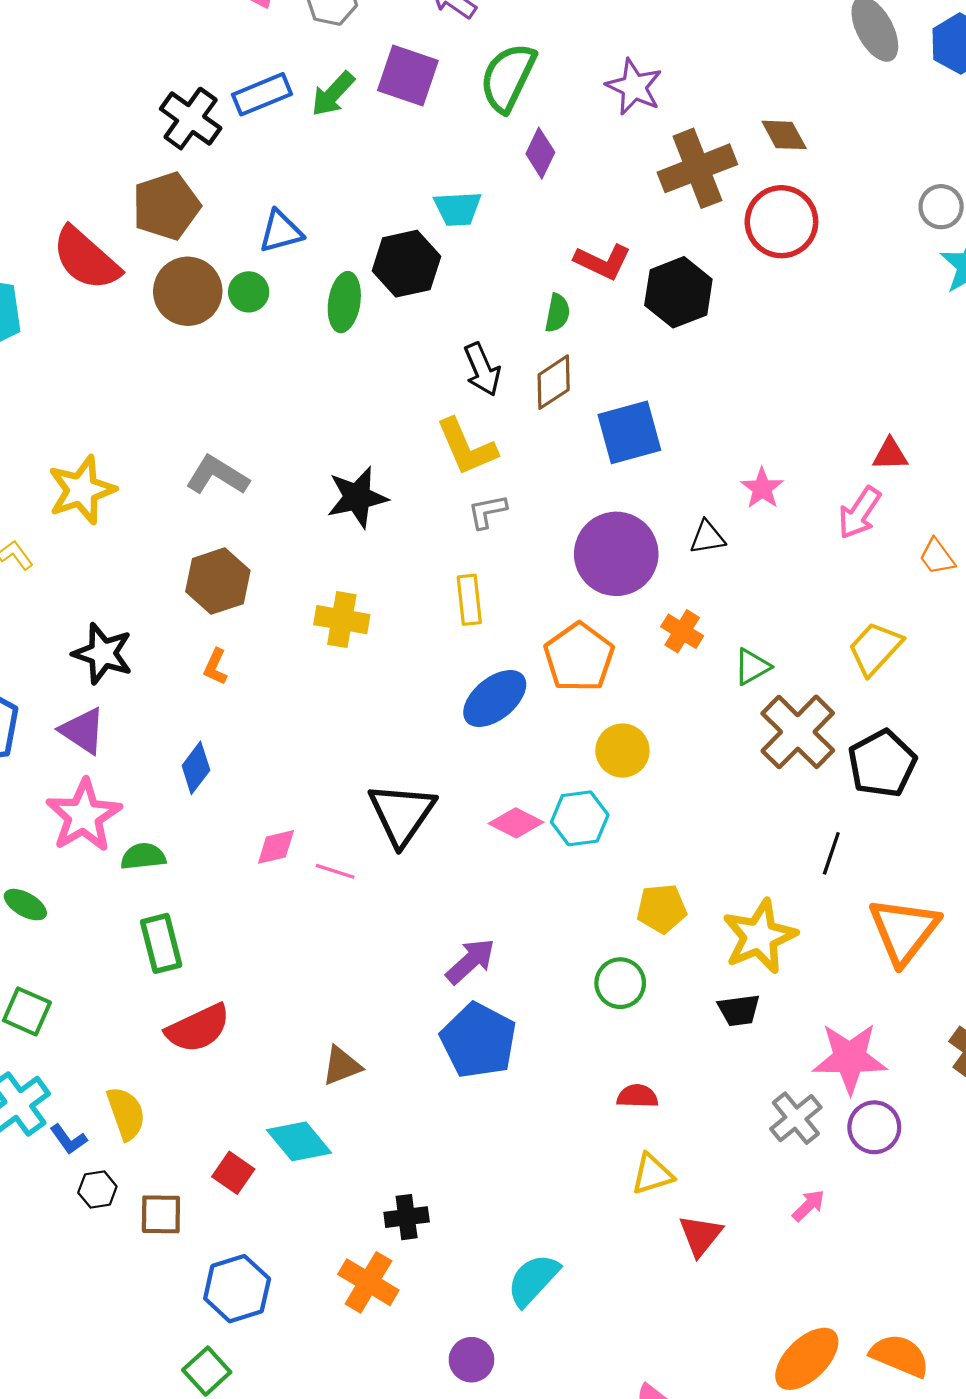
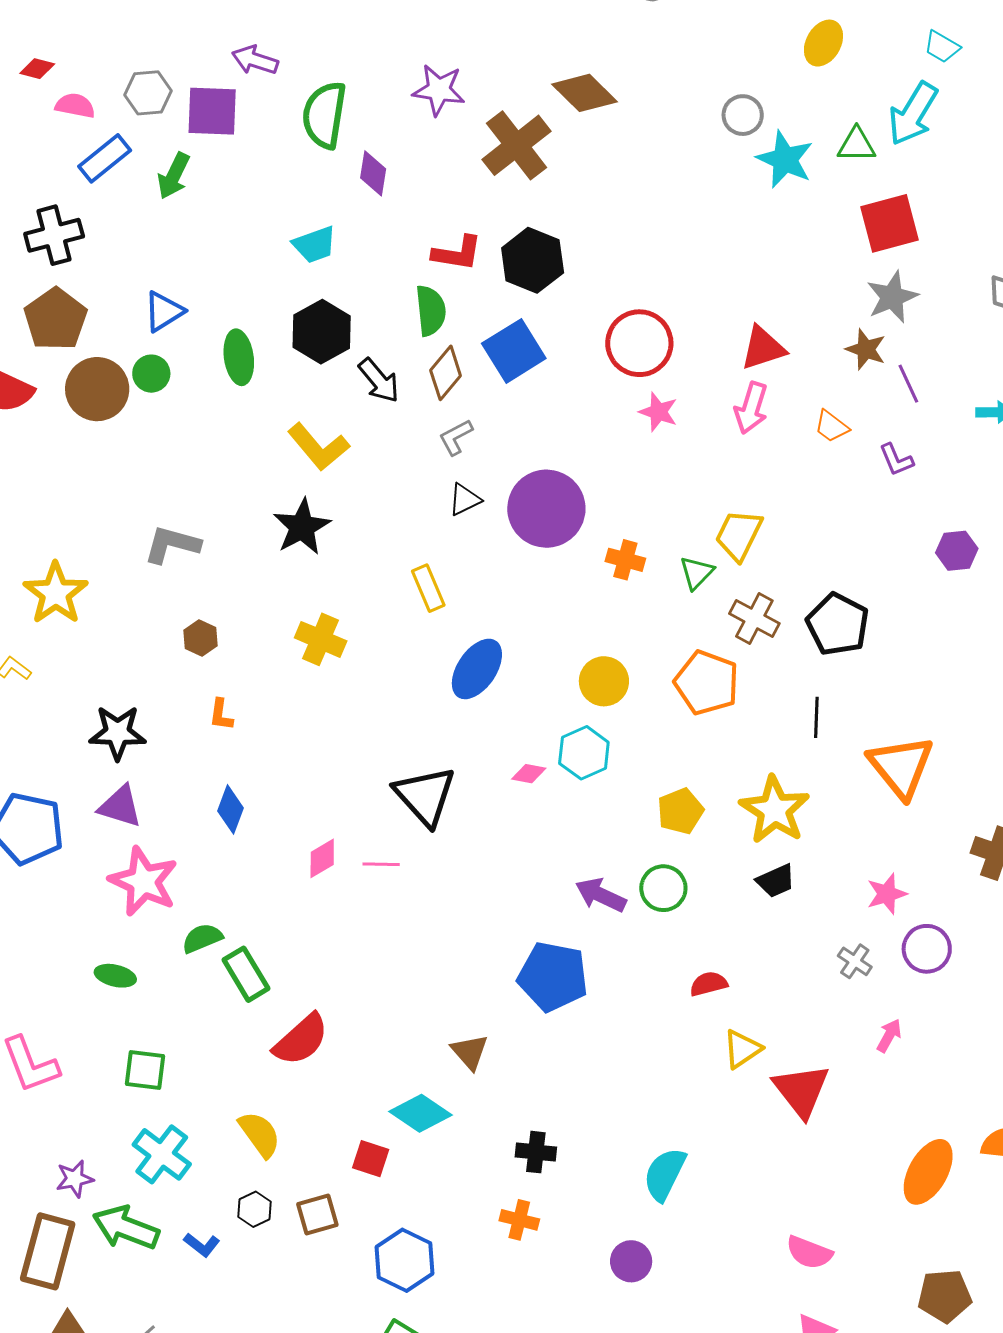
purple square: (408, 76) -> (212, 111), moved
blue rectangle: (262, 94) -> (105, 158), moved
black cross: (191, 119) -> (54, 235), turned -34
brown diamond: (784, 135) -> (584, 93), size x1.4
red circle: (781, 222) -> (639, 343), moved
black hexagon: (406, 264) -> (322, 332), moved
green semicircle: (557, 313) -> (431, 311), size x1.4
blue square: (629, 432) -> (514, 351), moved
yellow L-shape: (467, 447) -> (318, 447), moved
red triangle: (890, 454) -> (763, 348), size x1.4
gray L-shape: (487, 511) -> (456, 437), moved
black triangle: (707, 537) -> (465, 500), moved
brown hexagon: (218, 581) -> (201, 638), size x0.6
yellow cross: (342, 620) -> (321, 639), turned 30
yellow trapezoid: (875, 648) -> (739, 535), moved
orange pentagon: (579, 657) -> (707, 683), moved
brown cross: (798, 732) -> (754, 619), size x0.7
pink diamond: (516, 823) -> (529, 774), size x0.7
green semicircle: (143, 856) -> (202, 938), moved
purple arrow: (470, 961) -> (601, 895), moved, turned -96
pink star: (850, 1058) -> (887, 894), size x0.6
brown triangle: (342, 1066) -> (470, 1052), moved, turned -33
gray cross: (796, 1118) -> (855, 961), size x0.7
blue L-shape: (69, 1139) -> (202, 1245), moved
black cross: (407, 1217) -> (536, 1152), turned 30
red triangle: (701, 1235) -> (801, 1090), size x1.4
orange cross: (368, 1282) -> (519, 1220), size x0.7

